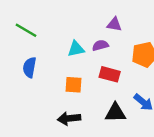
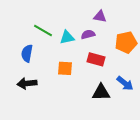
green line: (26, 30) -> (43, 30), moved
black arrow: (69, 118) -> (27, 83), moved

